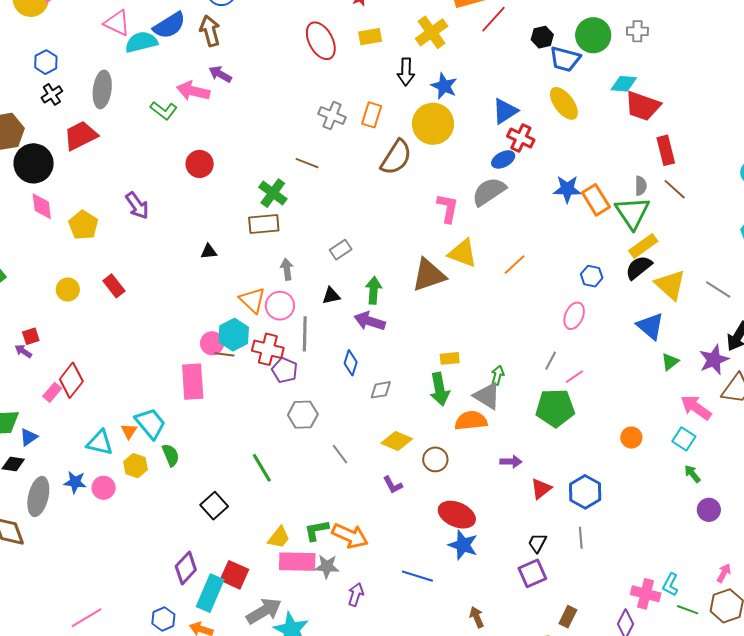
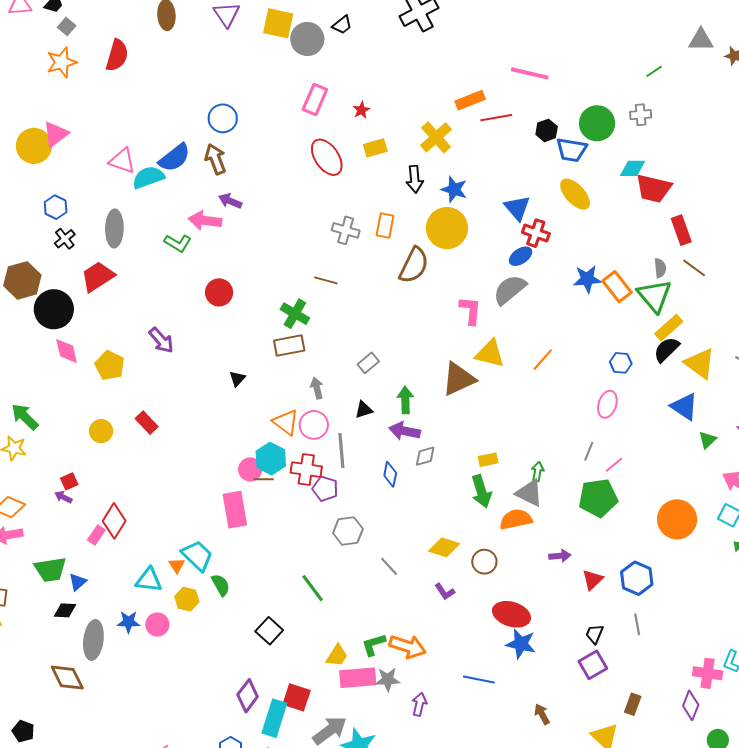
red line: (494, 19) -> (496, 118), turned 44
blue triangle: (505, 111) -> (517, 208), turned -32
black triangle: (209, 252) -> (237, 379), turned -36
gray diamond: (381, 390) -> (425, 456), moved
orange circle: (631, 438) -> (677, 519), size x1.8

